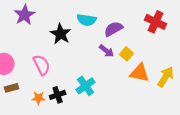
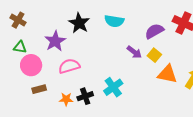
purple star: (25, 15) -> (55, 41), moved
purple semicircle: (114, 29) -> (154, 31), moved
black star: (61, 34) -> (79, 23), moved
pink semicircle: (42, 65) -> (69, 66), turned -80

